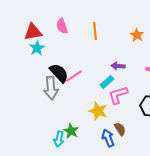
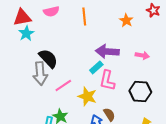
pink semicircle: (62, 26) -> (51, 11), turned -84
purple arrow: (118, 66) -> (107, 51), size x1.6
pink line: (74, 76) -> (63, 85), moved
pink L-shape: (118, 95) -> (107, 80), turned -60

